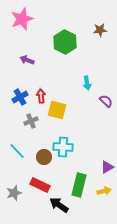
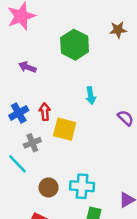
cyan arrow: (87, 83) -> (91, 96), moved
cyan cross: (63, 147) -> (82, 186), moved
cyan line: (17, 151) -> (17, 164), moved

